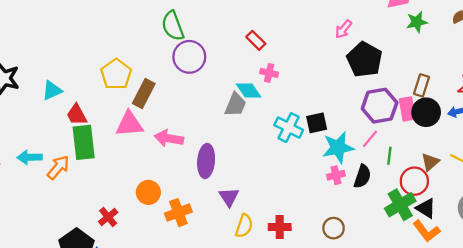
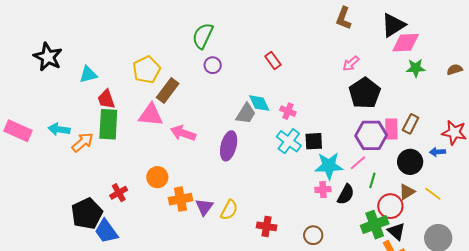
green semicircle: (173, 26) -> (203, 36), turned 36
purple circle: (189, 57) -> (213, 65), size x0.6
pink cross: (269, 73) -> (288, 111), moved
pink rectangle: (407, 109) -> (391, 129), moved
black circle: (426, 112) -> (410, 162), moved
purple ellipse: (206, 161) -> (229, 146), moved
purple triangle: (229, 197) -> (204, 207), moved
yellow semicircle: (244, 226) -> (229, 210), moved

